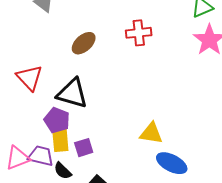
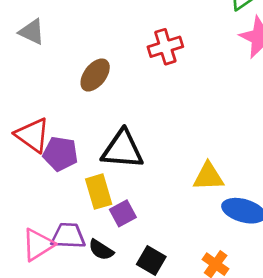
black triangle: (72, 93) -> (122, 149), moved
purple pentagon: (57, 120) -> (60, 154), moved
yellow rectangle: (60, 140) -> (99, 192), moved

